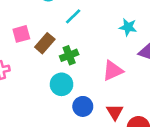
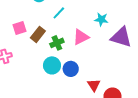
pink triangle: (113, 71) -> (81, 37), moved
blue circle: (83, 106) -> (71, 69), moved

